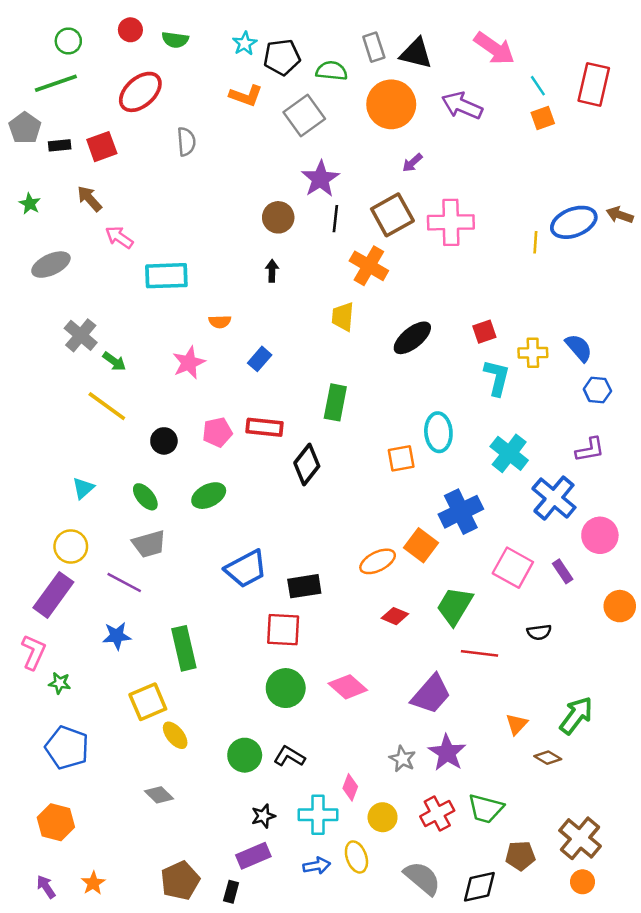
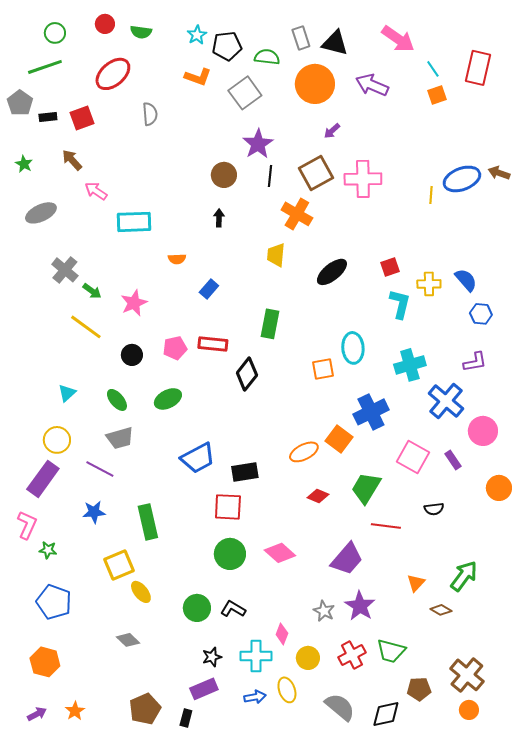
pink star: (189, 363) -> (134, 303), moved
cyan cross: (509, 453) -> (410, 365), turned 36
purple arrow: (46, 887) -> (37, 714), turned 96

